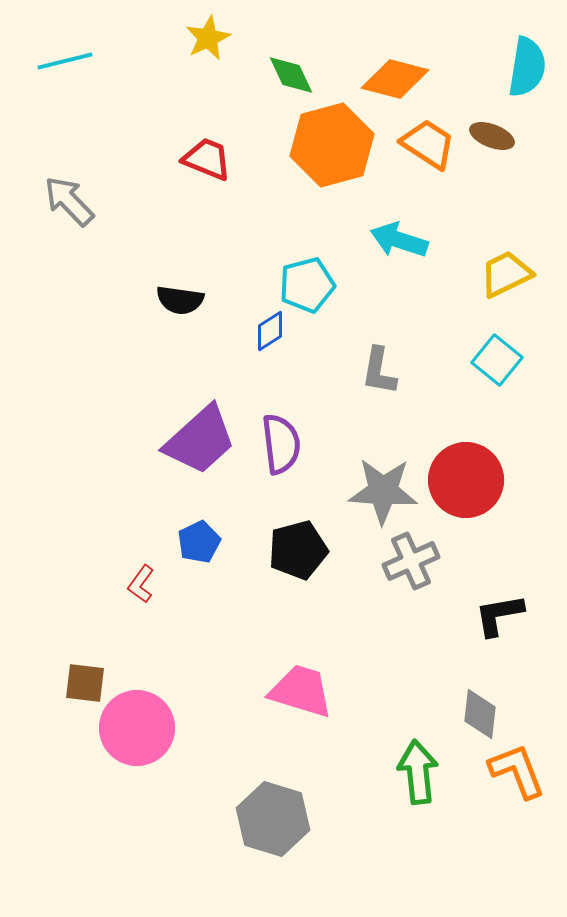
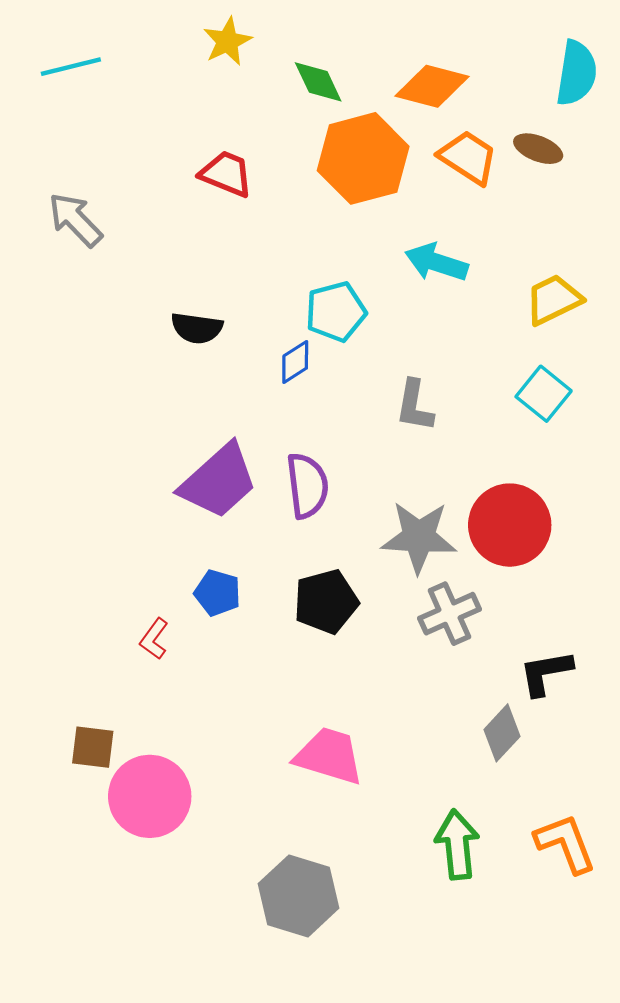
blue pentagon: (199, 542) -> (218, 593), turned -30
gray diamond: (480, 714) -> (502, 733), moved, turned 36

